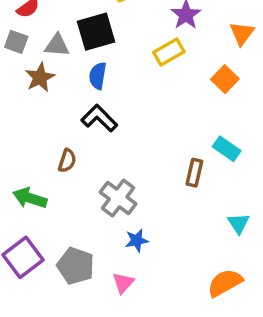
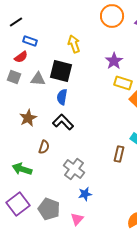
black square: (96, 32) -> (61, 71), turned 30
yellow rectangle: (169, 52) -> (123, 83), moved, turned 48
brown star: (40, 78) -> (28, 118), moved

